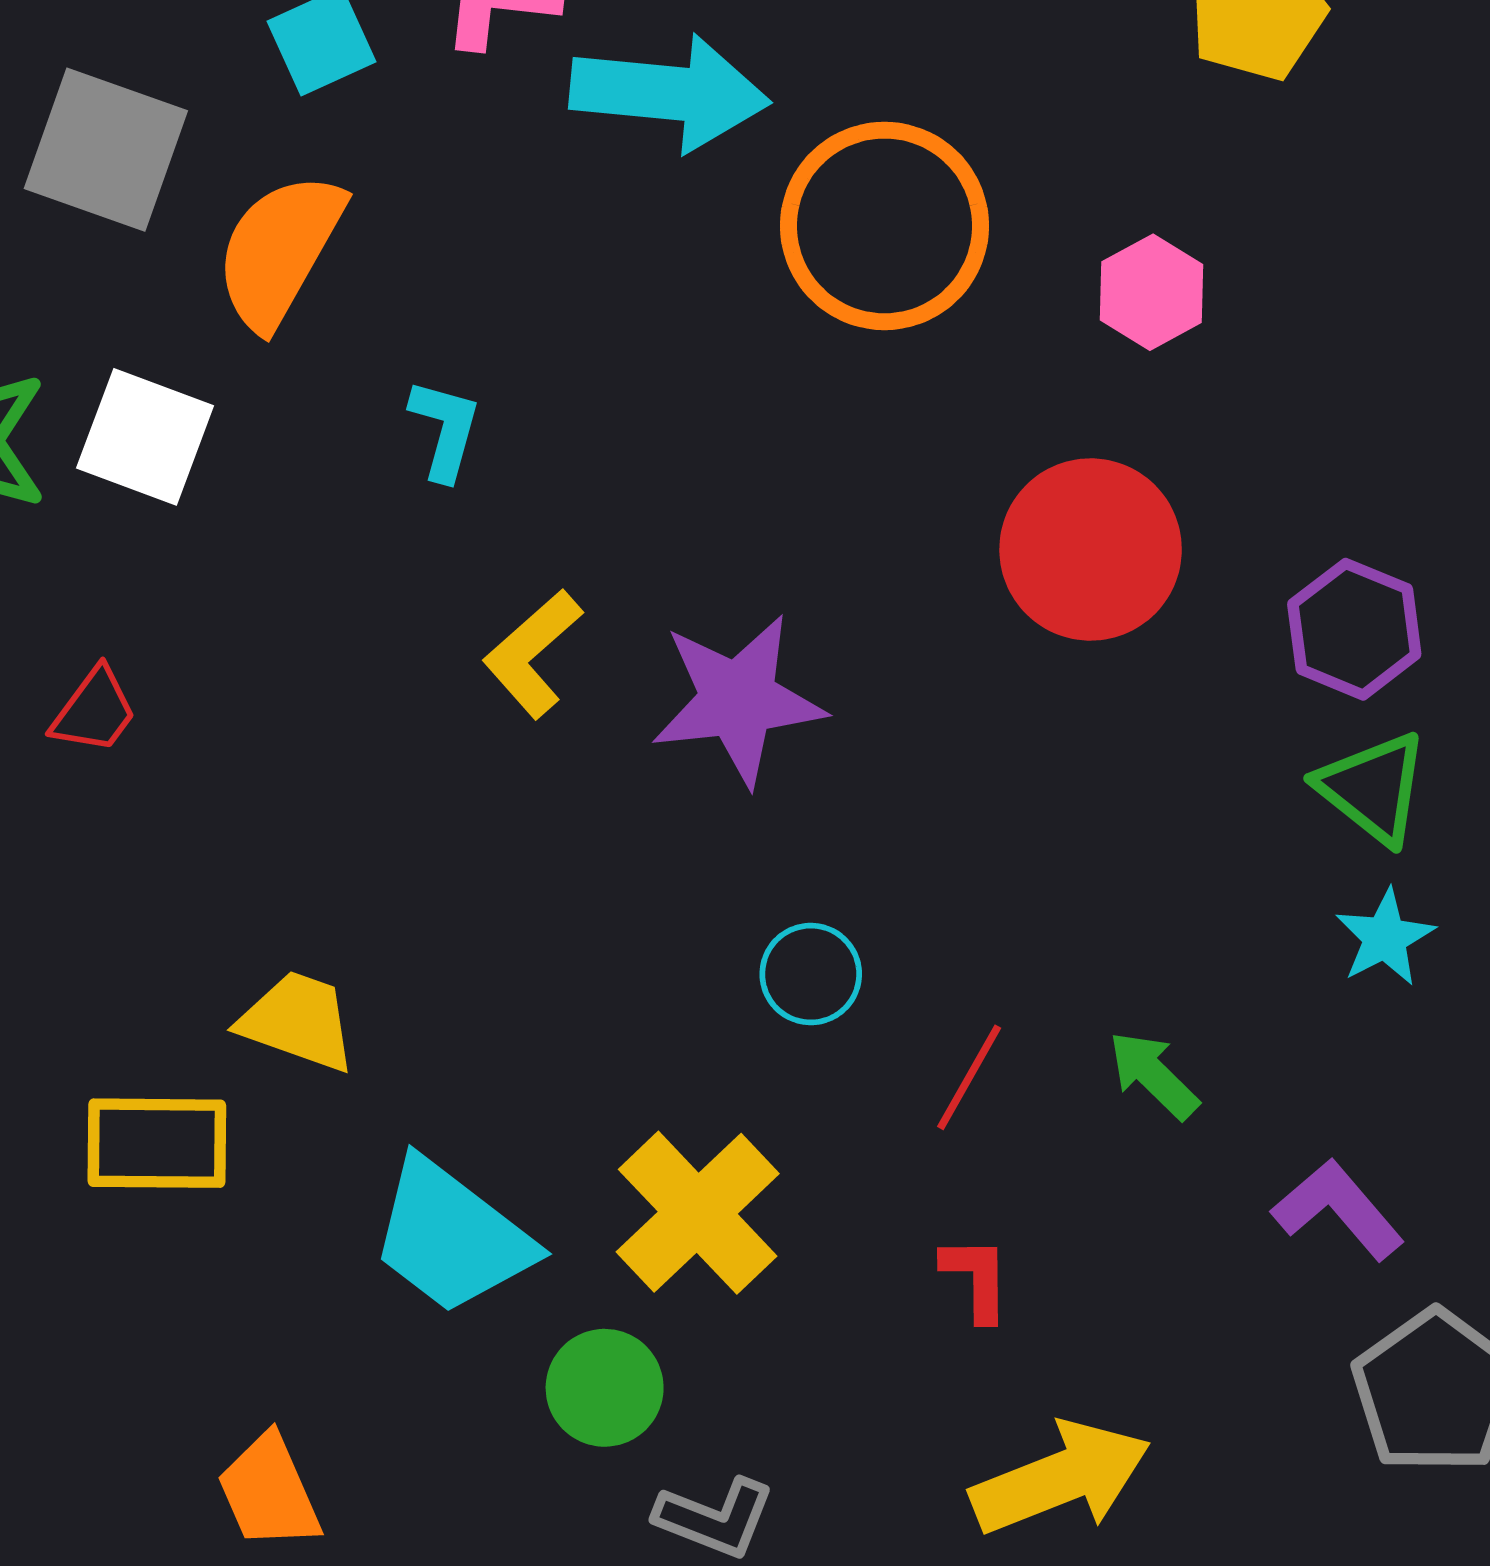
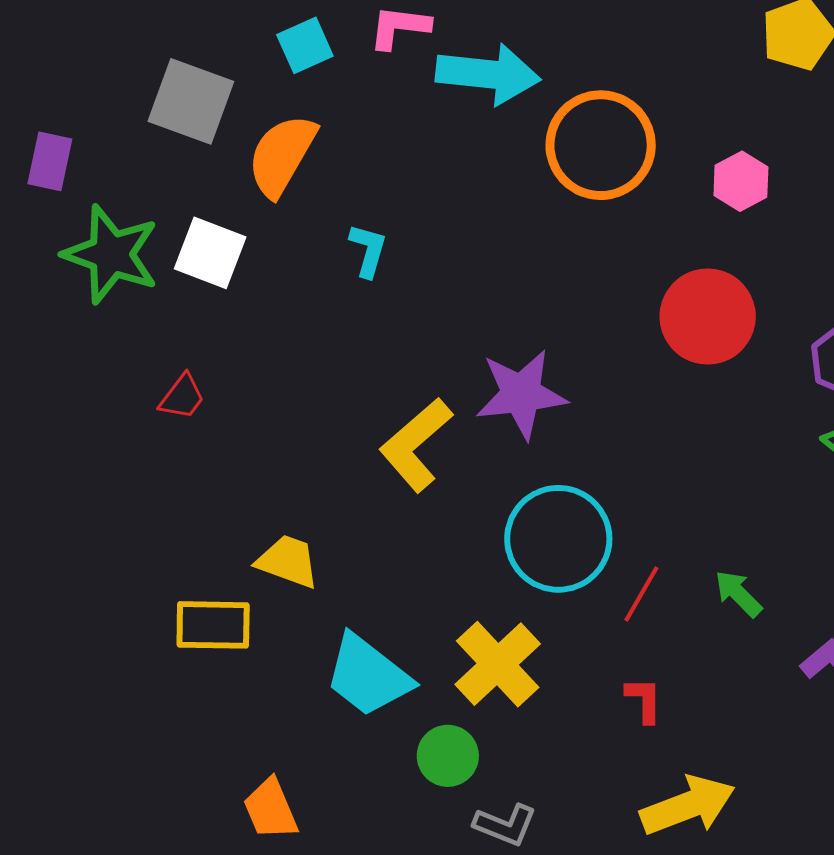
yellow L-shape: (533, 654) -> (416, 445), moved, size x1.4
cyan circle: (811, 974) -> (558, 539), size x2.0

